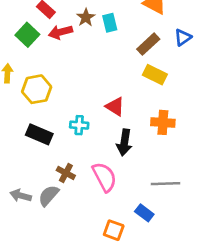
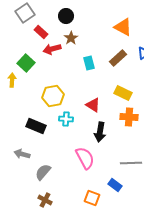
cyan rectangle: (110, 23) -> (89, 63), moved
green square: (27, 35) -> (26, 63), moved
yellow rectangle: (155, 75) -> (123, 93), moved
yellow hexagon: (37, 89) -> (53, 96), moved
brown cross: (66, 173) -> (45, 200), moved
gray arrow: (21, 196) -> (22, 154), moved

